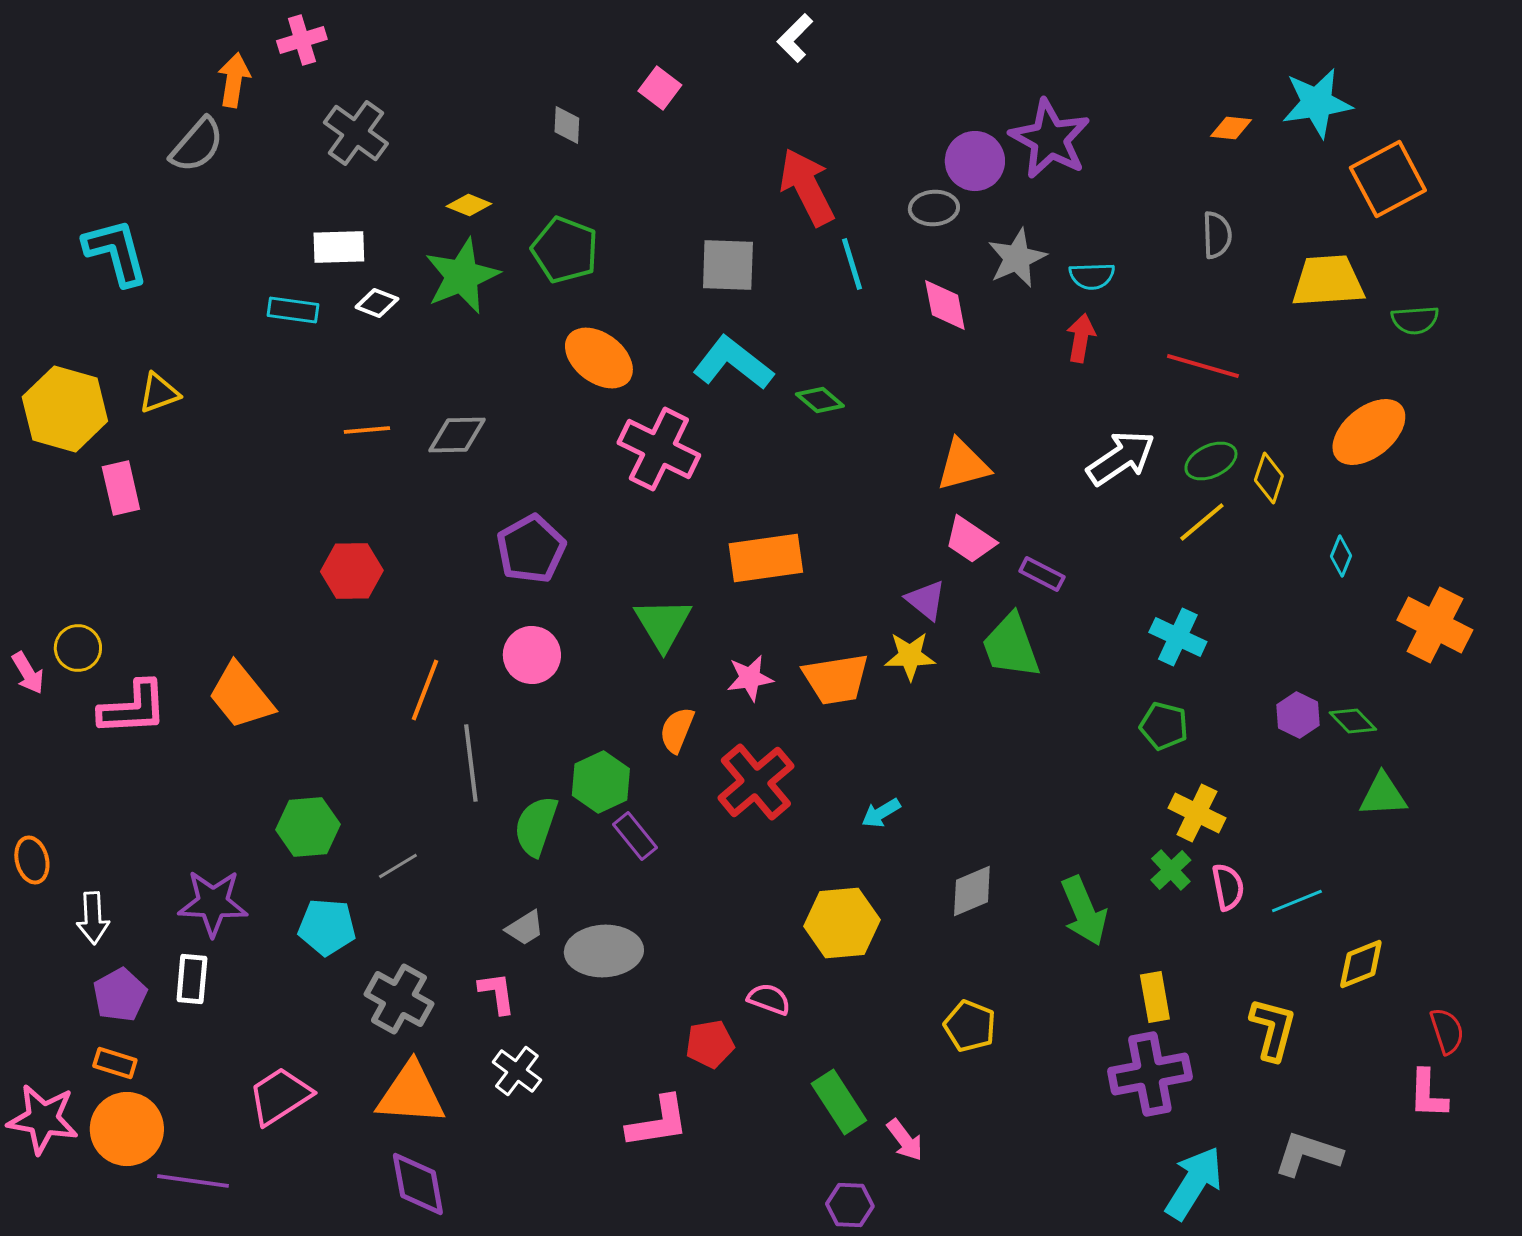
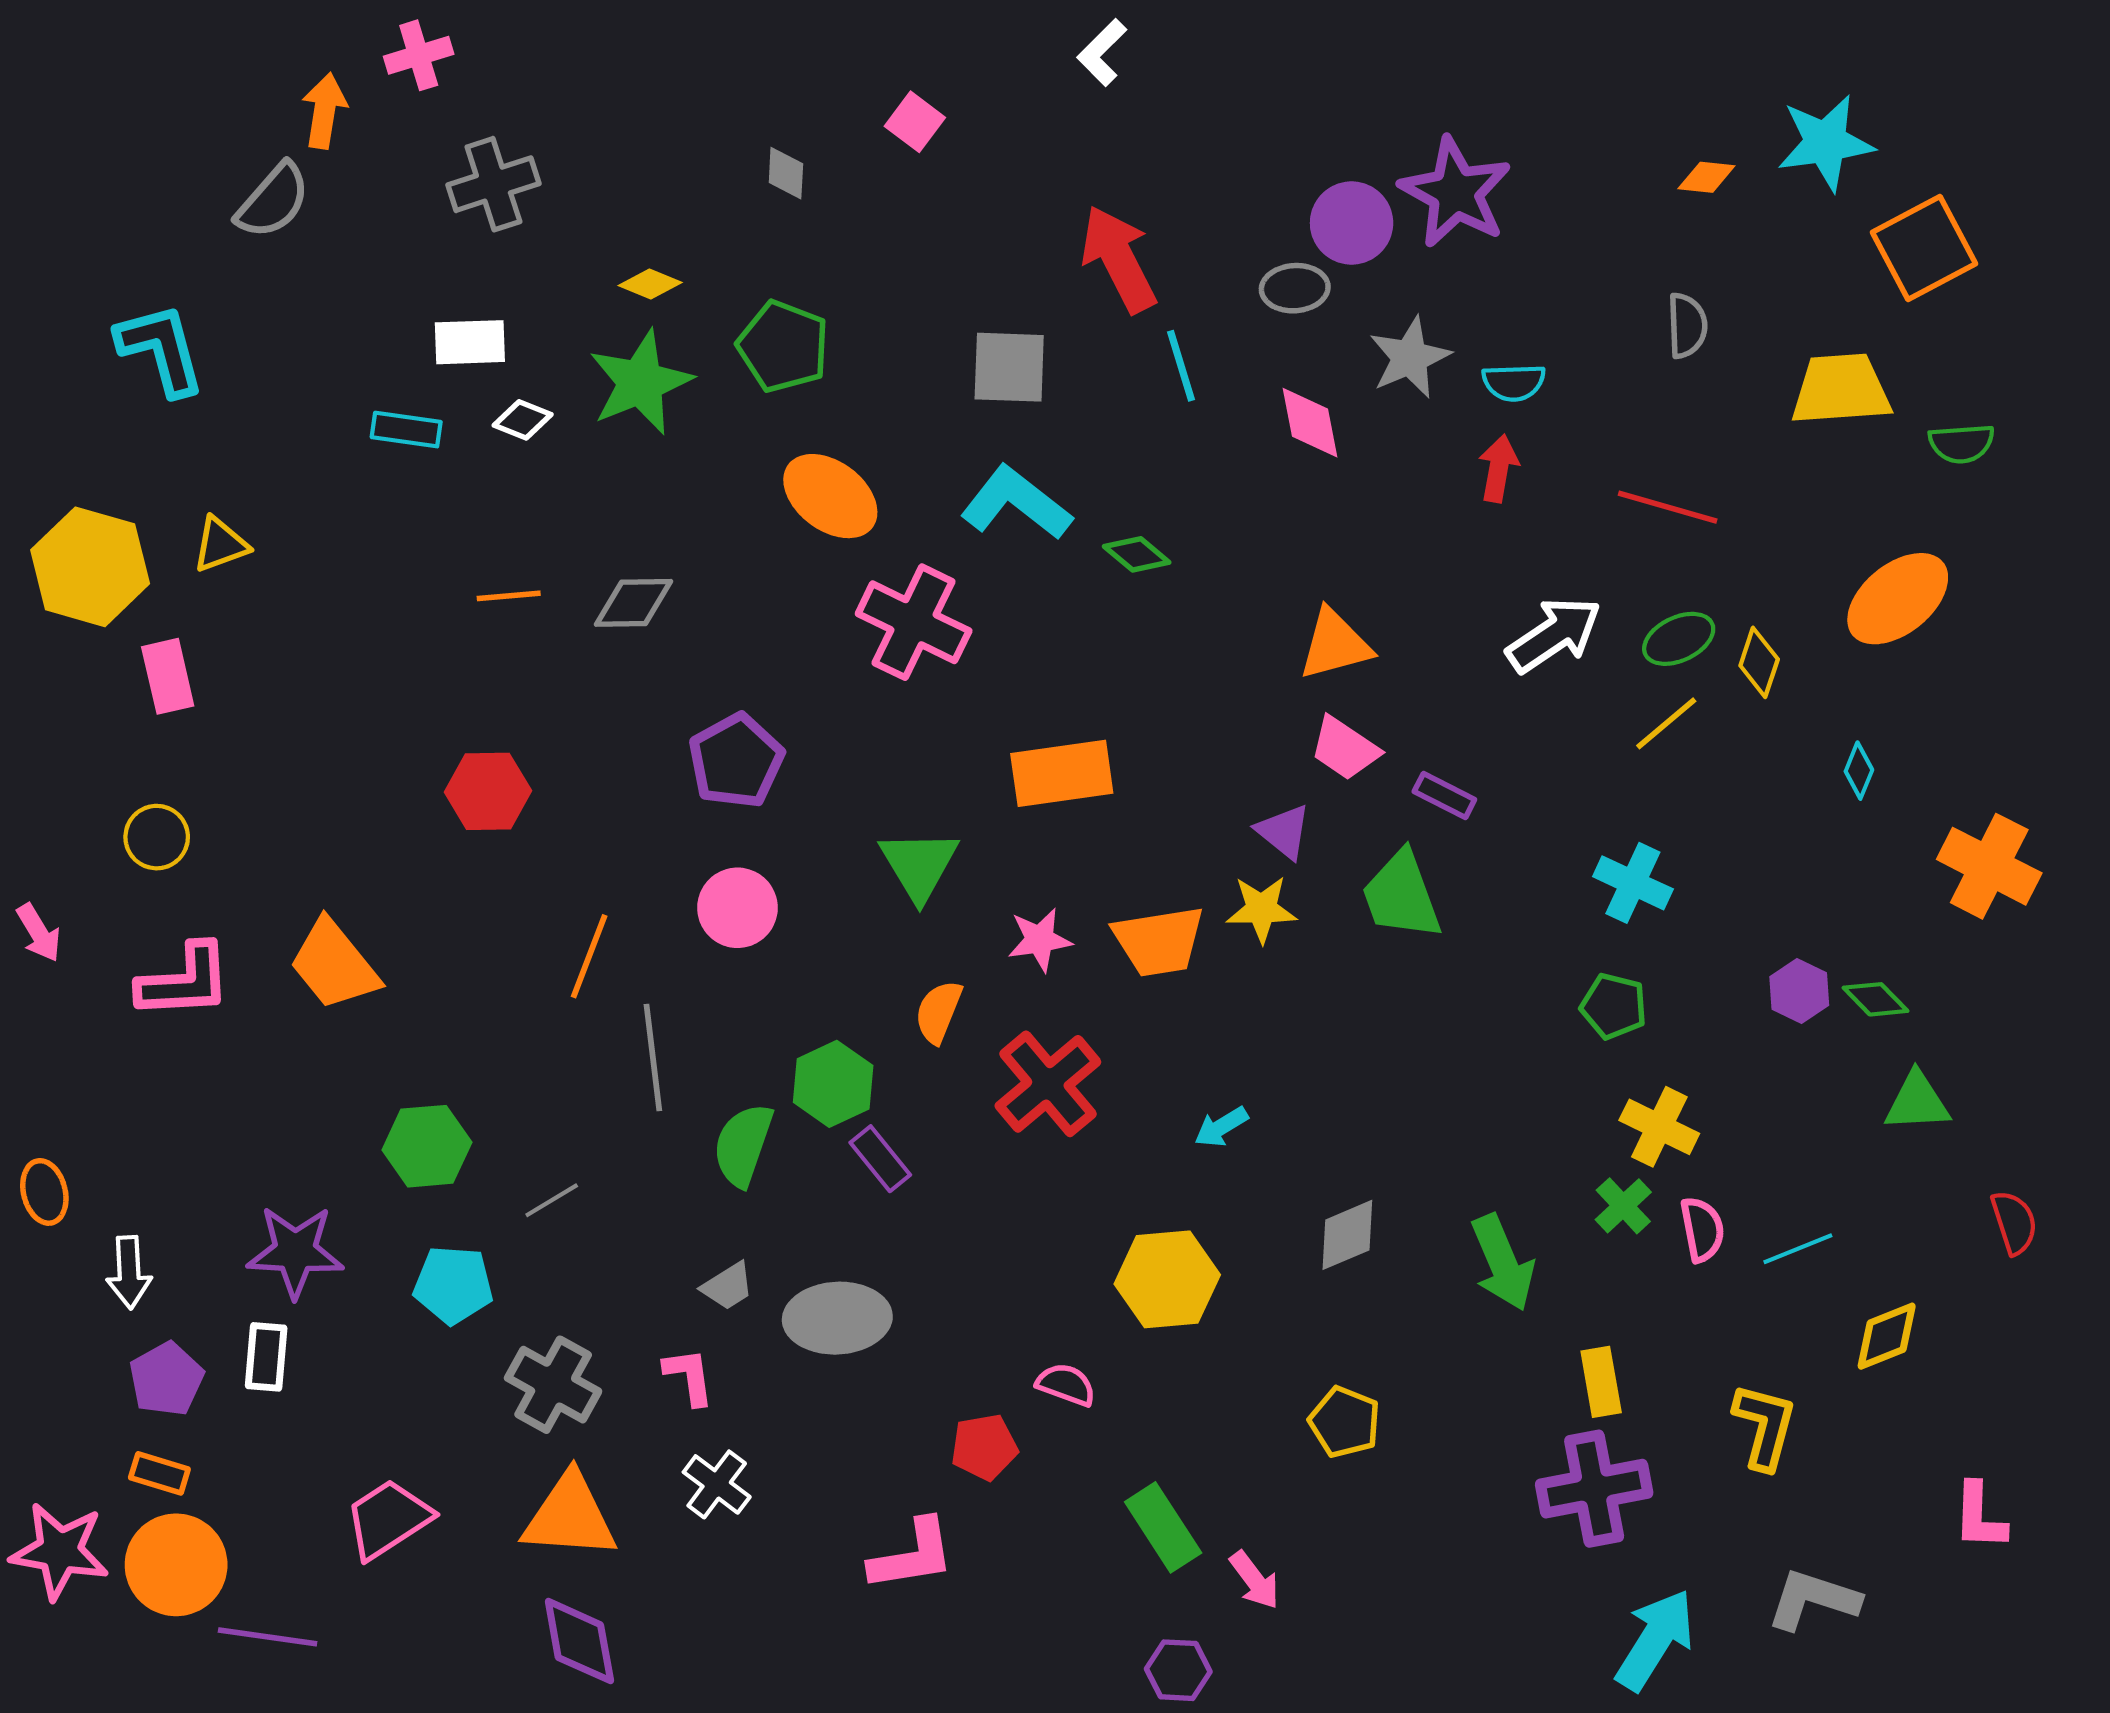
gray cross: (356, 133) -> (493, 184), turned 36
yellow circle: (78, 648) -> (157, 837), moved
red semicircle: (1447, 1031) -> (2014, 1222), moved

